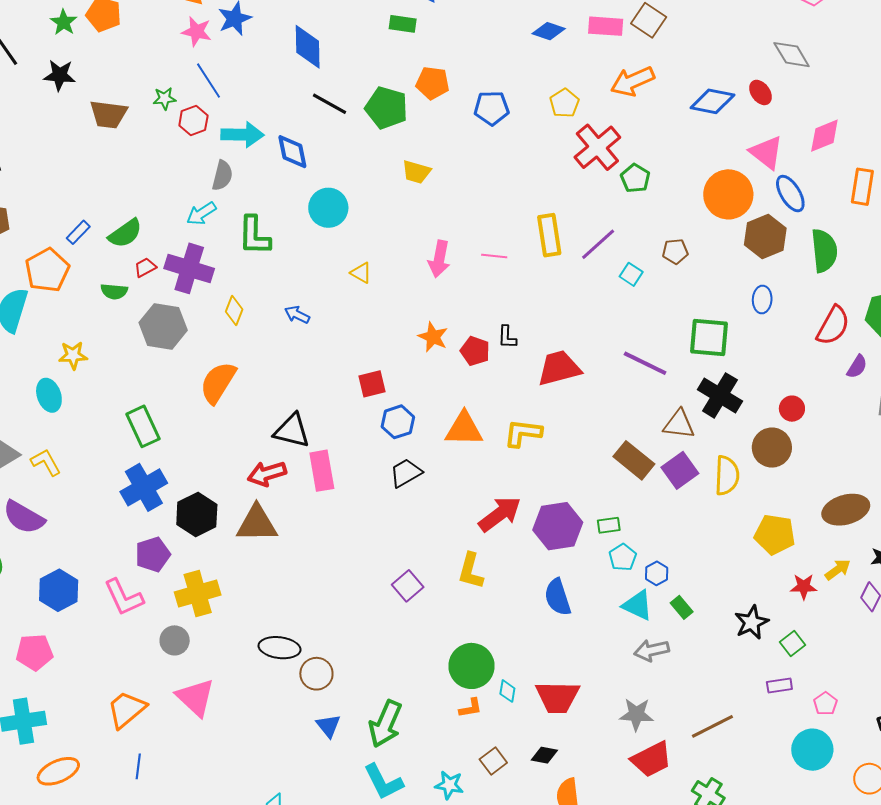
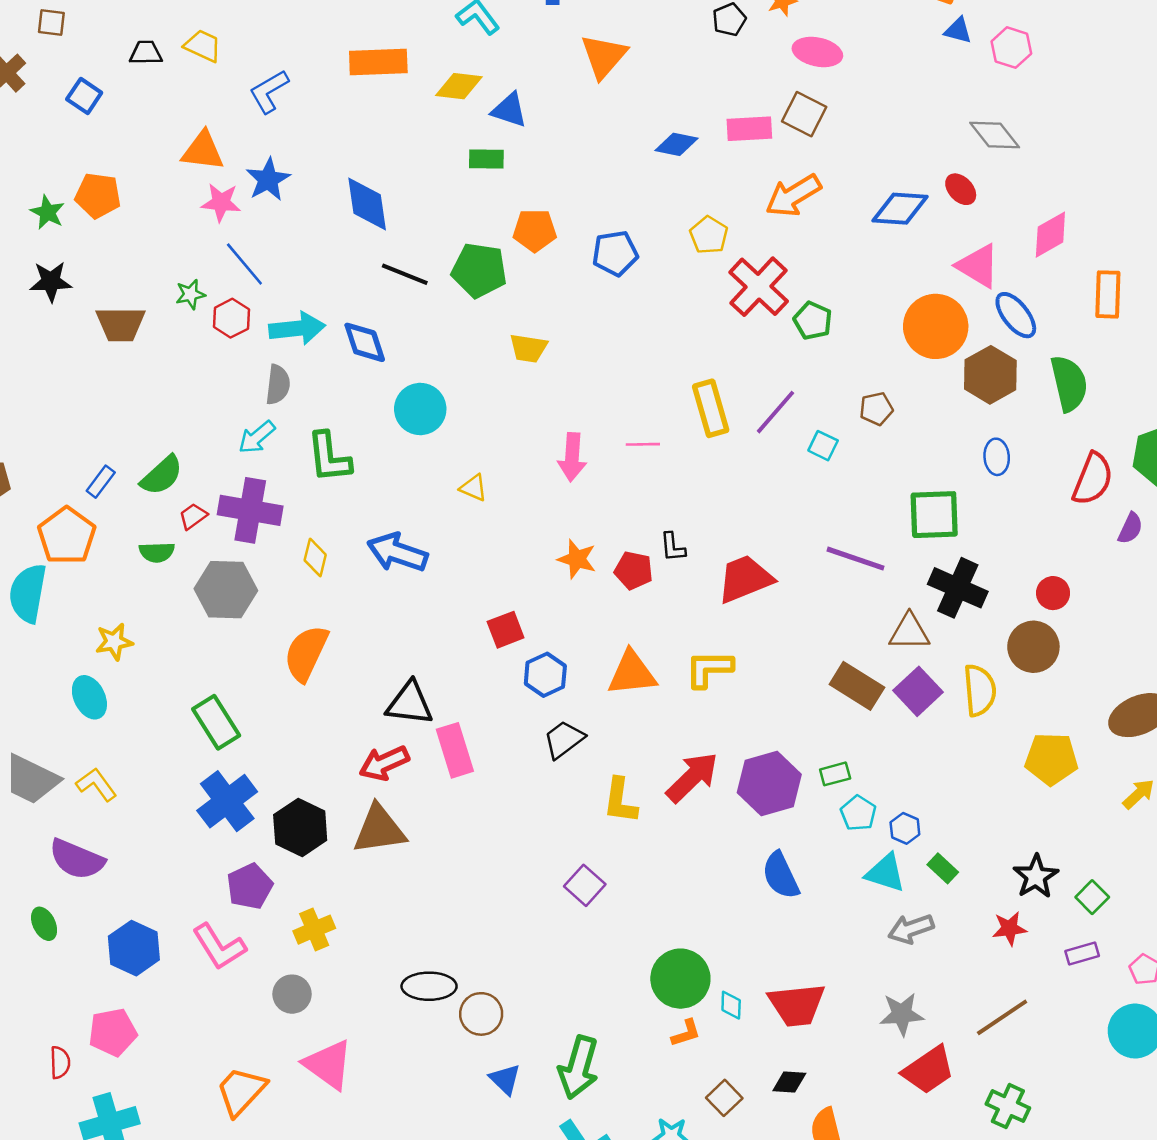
blue arrow: (297, 315) -> (397, 552), size x1.8
yellow L-shape: (471, 571) -> (620, 801), moved
red star: (804, 587) -> (1009, 928), moved
yellow cross: (198, 594) -> (314, 930), size x0.7

